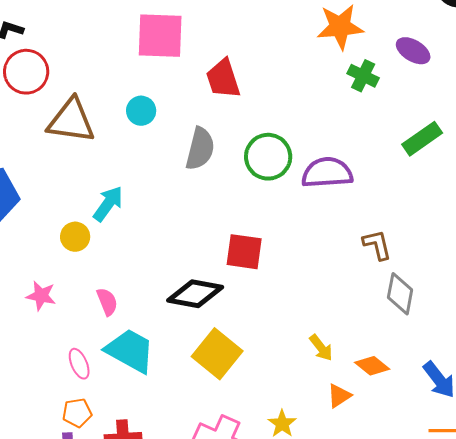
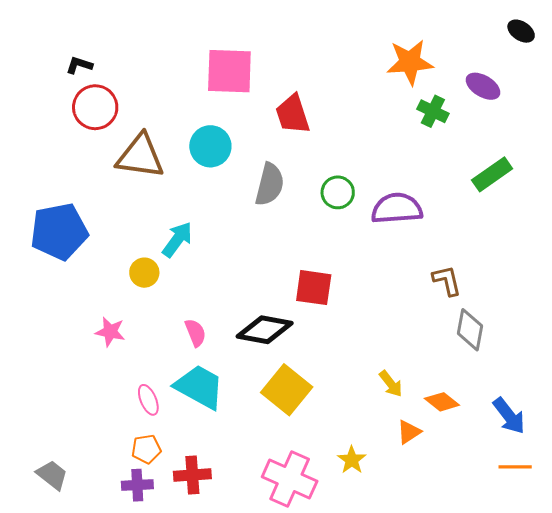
cyan circle: (141, 111) -> (210, 146), size x1.4
green circle: (268, 157) -> (338, 192), size x0.7
pink semicircle: (107, 302) -> (195, 333), moved

